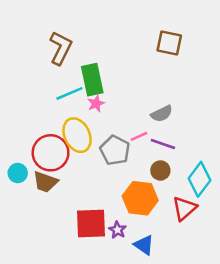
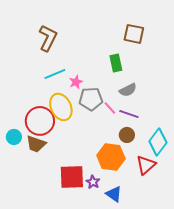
green rectangle: (92, 80) -> (116, 63), moved, size x0.7
pink line: (139, 136) -> (110, 108), turned 72
gray pentagon: (115, 150) -> (91, 99), moved, turned -30

